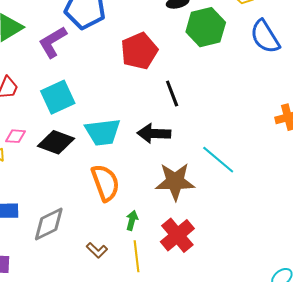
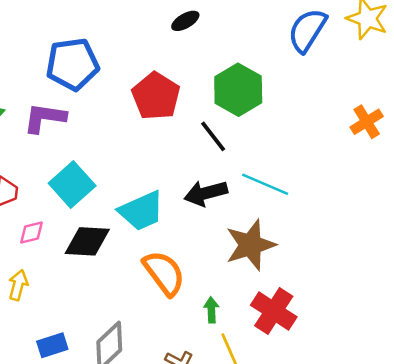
green hexagon: (206, 27) -> (238, 90), moved
blue semicircle: (265, 37) -> (307, 30), turned 81
purple L-shape: (53, 42) -> (45, 118), turned 56
pink diamond: (16, 136) -> (31, 233), moved
cyan line: (218, 160) -> (265, 184), moved

